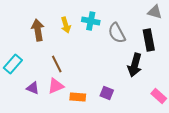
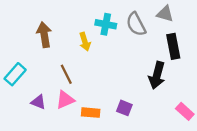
gray triangle: (155, 12) -> (165, 14), moved
yellow arrow: (66, 25) -> (85, 42), moved
gray semicircle: (117, 33) -> (136, 24), moved

